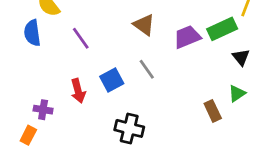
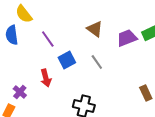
blue square: (112, 80) -> (67, 60), moved
purple cross: (43, 110) -> (20, 92), turned 32

